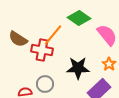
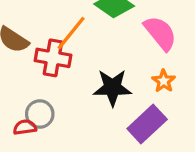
gray circle: (45, 84) -> (40, 114), moved

